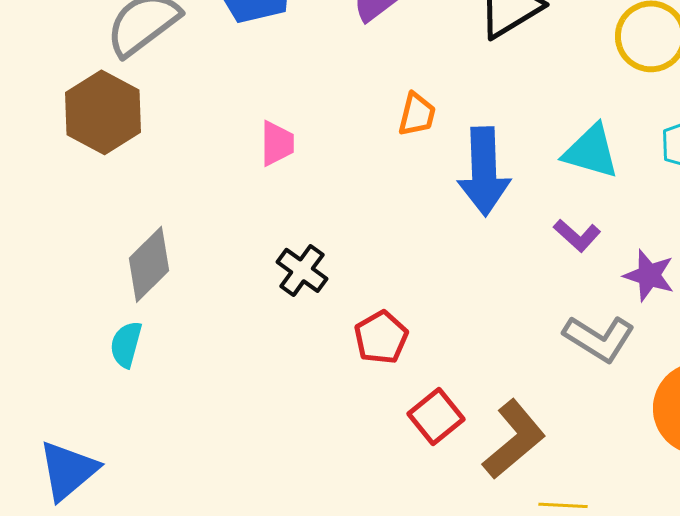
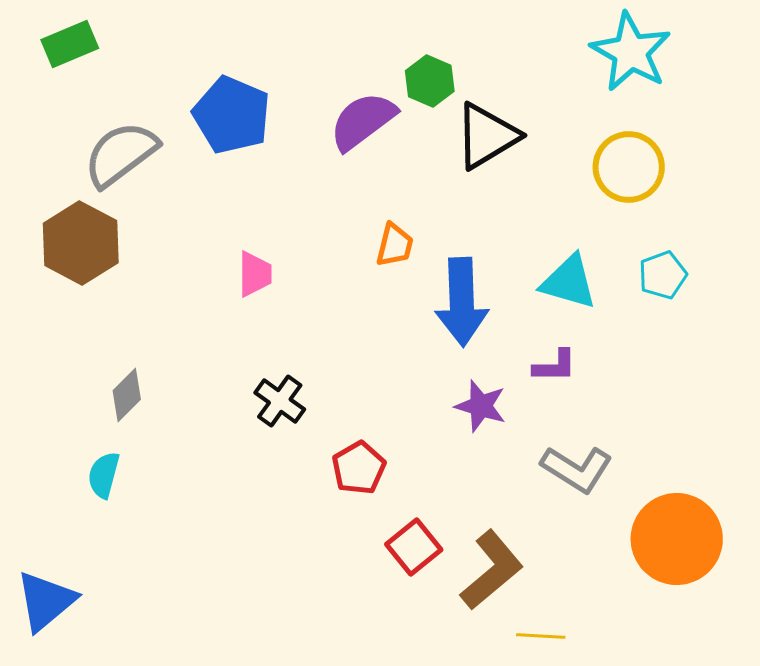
purple L-shape: (577, 235) -> (555, 366), turned -42
gray diamond: (149, 264) -> (127, 395), size x0.7
purple star: (649, 275) -> (481, 406), moved

